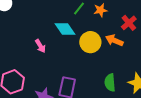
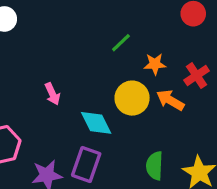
orange star: (100, 10) -> (155, 64), moved
cyan diamond: (65, 29) -> (96, 123), moved

